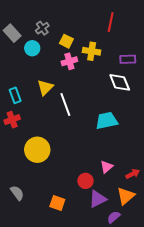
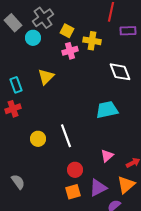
gray cross: (42, 28) -> (43, 18), size x1.5
purple rectangle: (128, 59) -> (128, 31), moved
white line: (65, 105) -> (66, 136), moved
yellow circle: (37, 150) -> (38, 139), size x0.6
red circle: (85, 181) -> (75, 170), moved
orange square: (57, 203) -> (73, 192), moved, turned -35

